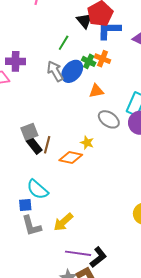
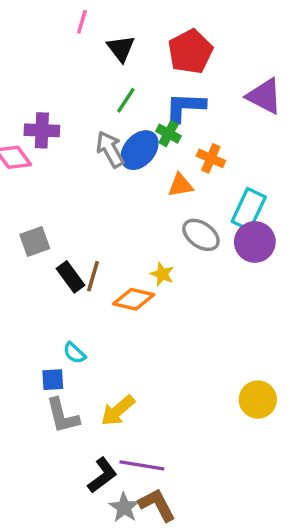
black triangle: (84, 21) -> (121, 48), moved
blue L-shape: (109, 30) -> (185, 107), moved
orange cross: (103, 59) -> (211, 158), moved
gray square: (29, 132) -> (35, 242), moved
cyan semicircle: (37, 189) -> (74, 353), size x0.6
black L-shape: (98, 257) -> (102, 475), moved

